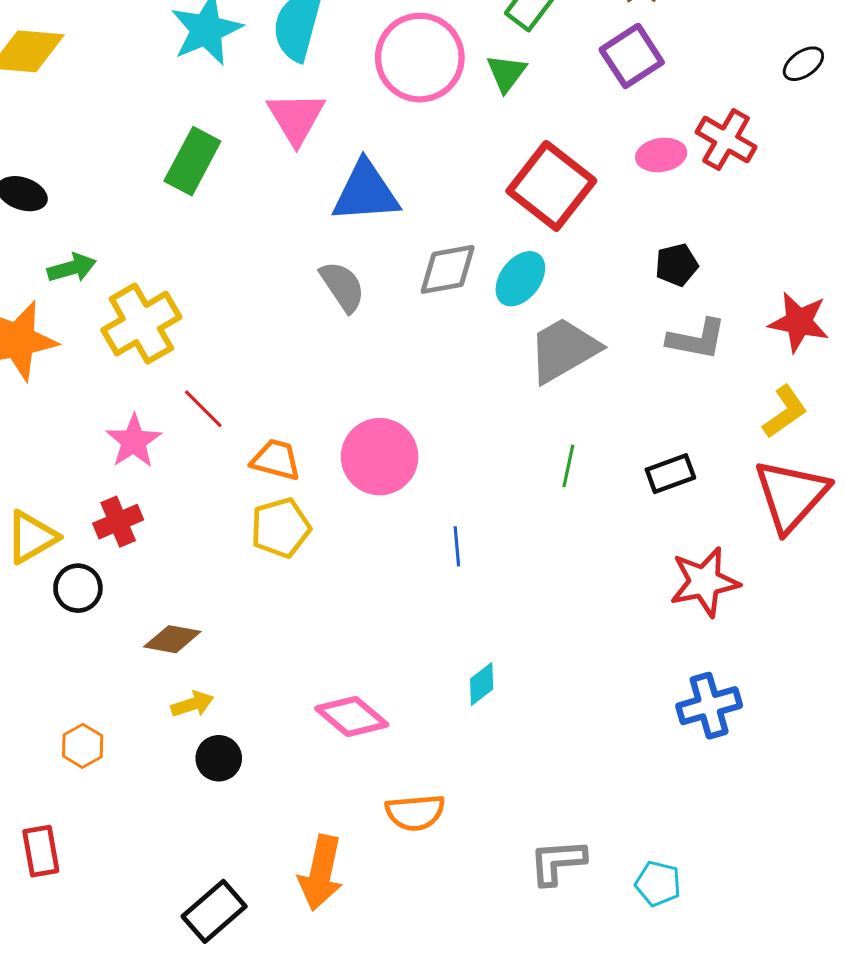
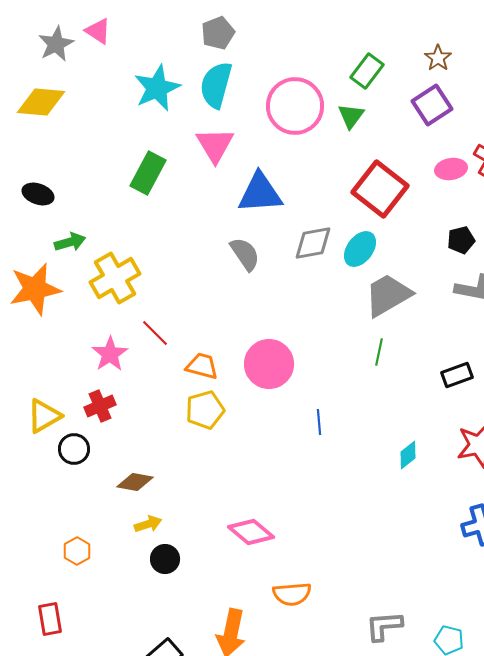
green line: (568, 466) -> (379, 352), moved
cyan diamond: (482, 684) -> (408, 455), moved

